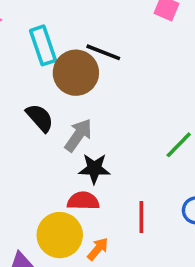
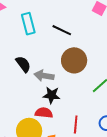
brown circle: (76, 73) -> (74, 60), moved
gray arrow: (78, 135) -> (44, 76), turned -120

